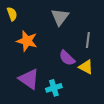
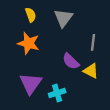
yellow semicircle: (12, 14) -> (31, 15), moved
purple triangle: (29, 79) -> (31, 83), turned 30

